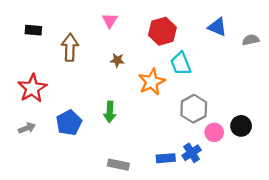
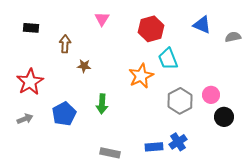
brown arrow: (70, 47) -> (65, 44), size x0.7
brown star: (117, 60) -> (84, 66), moved
pink circle: (214, 132) -> (211, 95), moved

